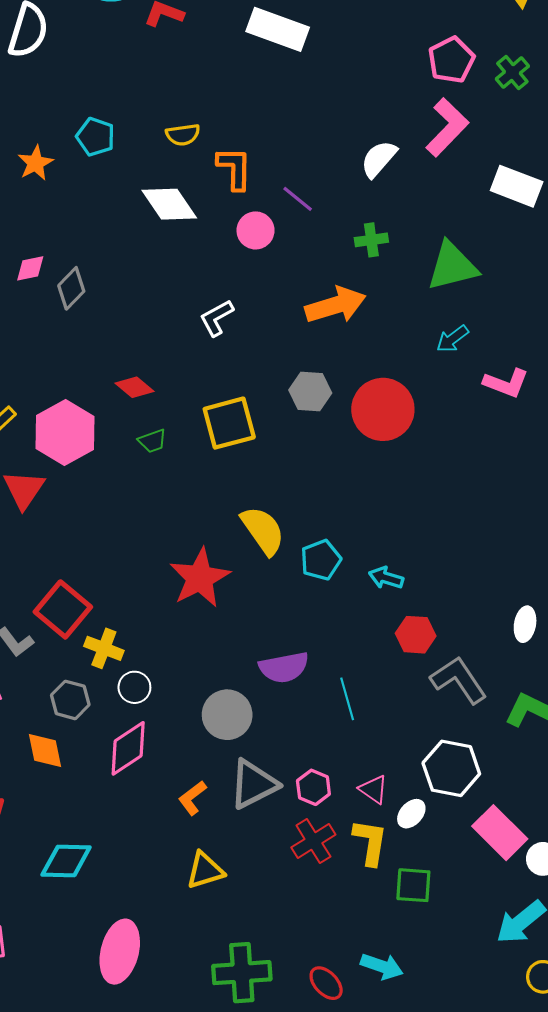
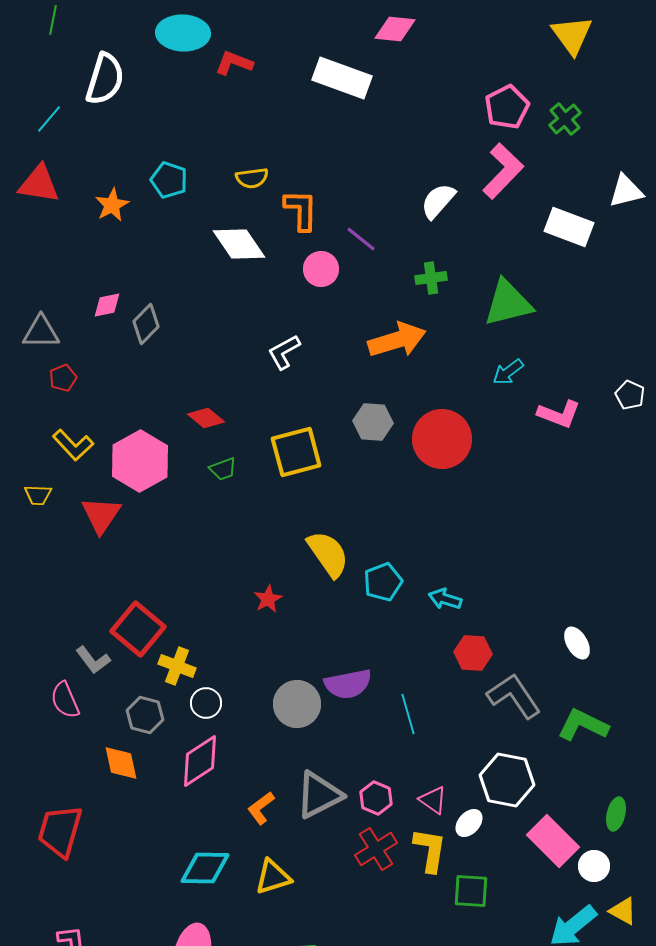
red star: (200, 578) -> (268, 599), size x0.5
white ellipse: (525, 624) -> (577, 643), turned -40
gray circle: (227, 715) -> (297, 704), moved
cyan diamond: (66, 861) -> (205, 868), moved

